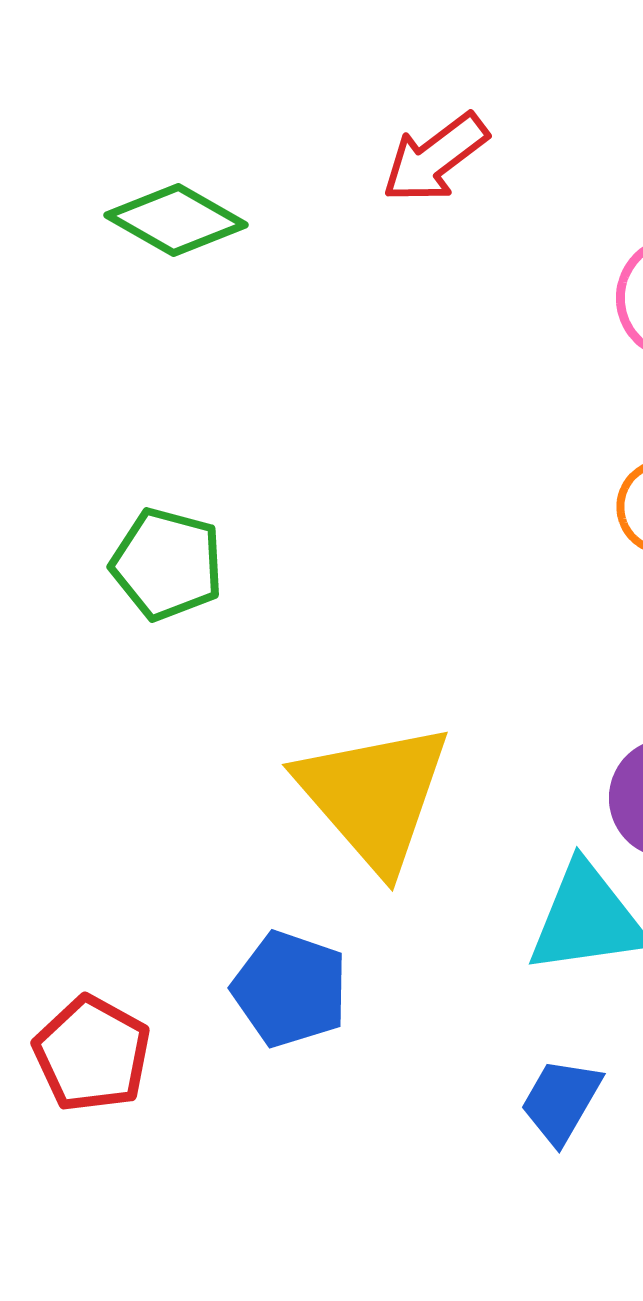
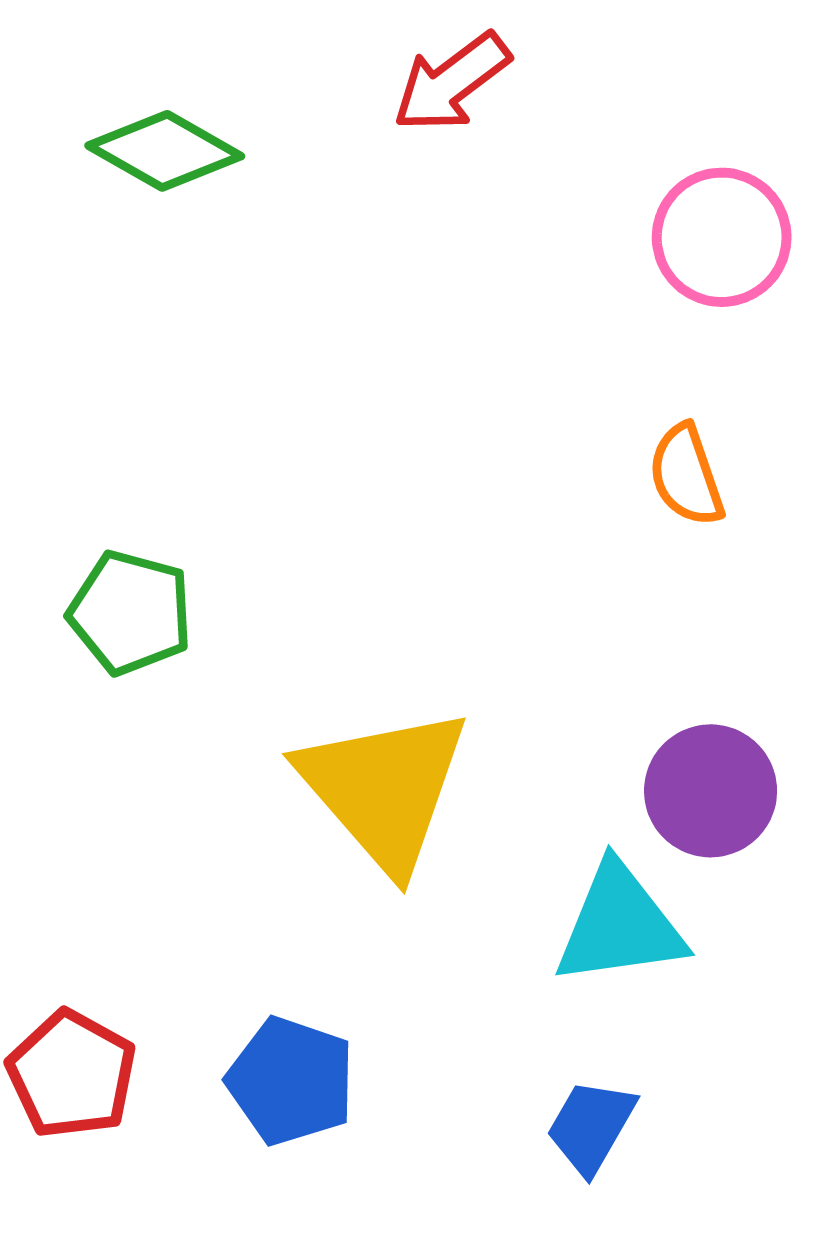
green pentagon: (167, 564) -> (130, 613), moved
blue pentagon: (290, 989) -> (291, 1081), moved

